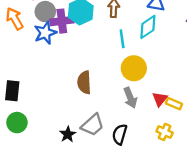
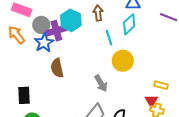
brown semicircle: (84, 82) -> (57, 68), moved
gray arrow: (130, 98) -> (101, 83), moved
red triangle: (160, 99) -> (151, 101), moved

